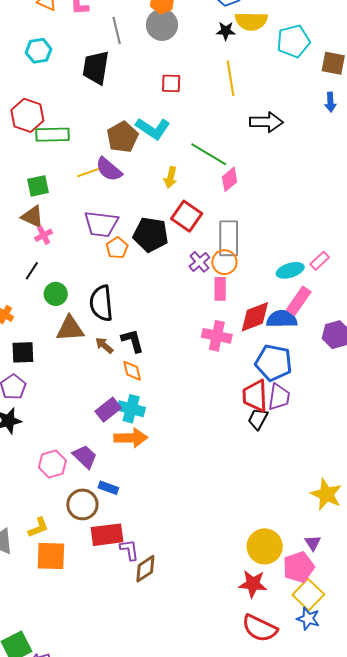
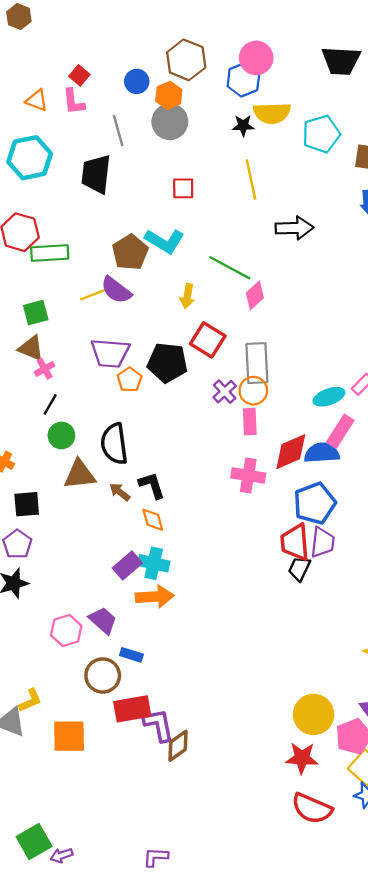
cyan hexagon: (39, 51) -> (30, 158), size x1.5
black line: (32, 271) -> (50, 404), moved
blue pentagon: (274, 363) -> (315, 503), turned -30
yellow L-shape: (38, 527) -> (30, 700), moved
purple L-shape: (129, 550) -> (159, 725), size x1.4

